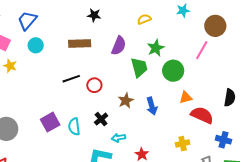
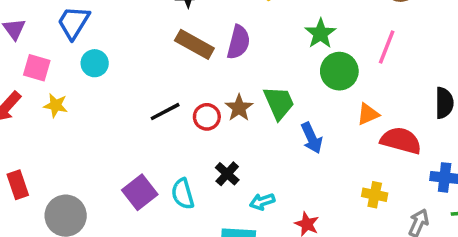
brown rectangle: (80, 43) -> (194, 44), moved, turned 40
green star: (156, 48) -> (320, 34), moved
pink line: (202, 50) -> (387, 47), moved
green trapezoid: (139, 67) -> (279, 103), moved
brown star: (126, 101) -> (239, 108), moved
yellow cross: (183, 144) -> (375, 195), turned 32

